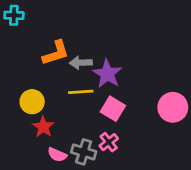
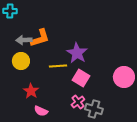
gray arrow: (81, 63) -> (24, 40), moved
yellow circle: (32, 102) -> (21, 61), moved
gray cross: (84, 152) -> (94, 109), moved

